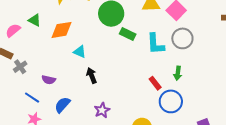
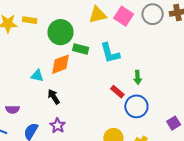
orange diamond: (61, 30) -> (61, 64), moved
gray circle: (182, 38) -> (153, 14), moved
purple star: (102, 110) -> (58, 126), moved

